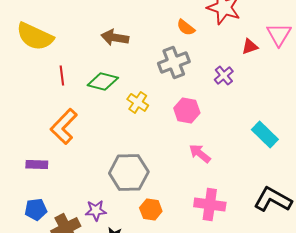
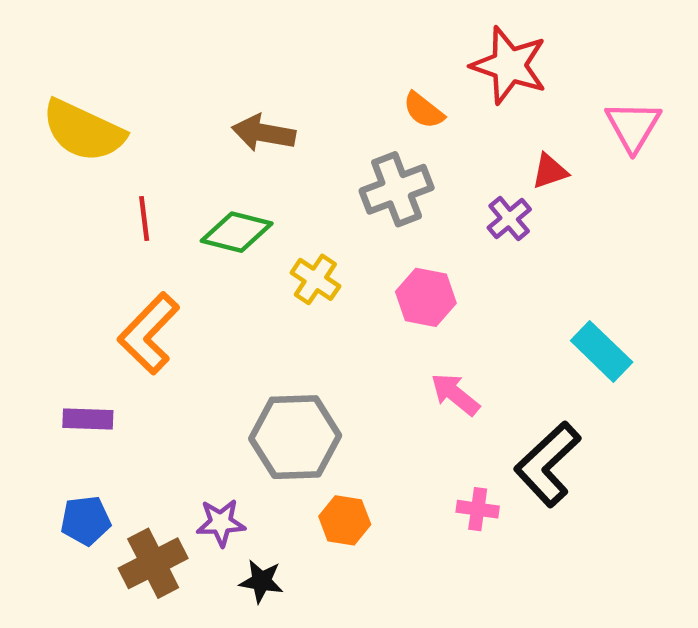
red triangle: (250, 46) -> (550, 171), moved
black L-shape: (273, 199) -> (547, 464), moved, turned -72
pink cross: (210, 204) -> (478, 509), size x0.6

